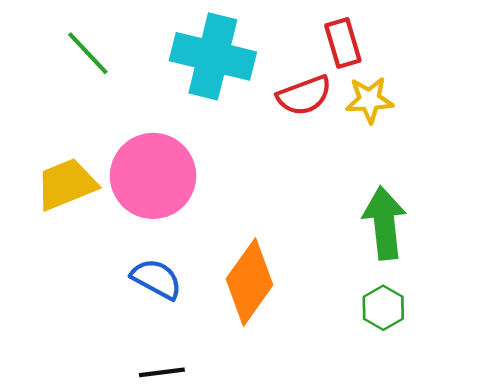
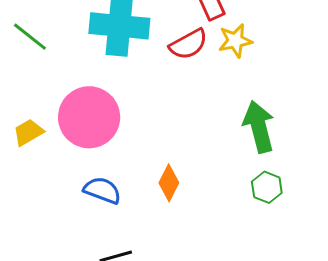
yellow trapezoid: (66, 184) -> (28, 132), size x0.7
orange diamond: (250, 282) -> (169, 183), size x0.6

